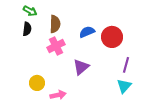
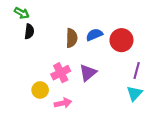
green arrow: (30, 11) -> (22, 13), moved
brown semicircle: (55, 24) -> (72, 38), moved
pink cross: (56, 46) -> (61, 73), moved

